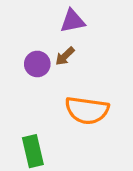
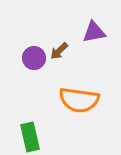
purple triangle: (73, 21) -> (94, 32), moved

